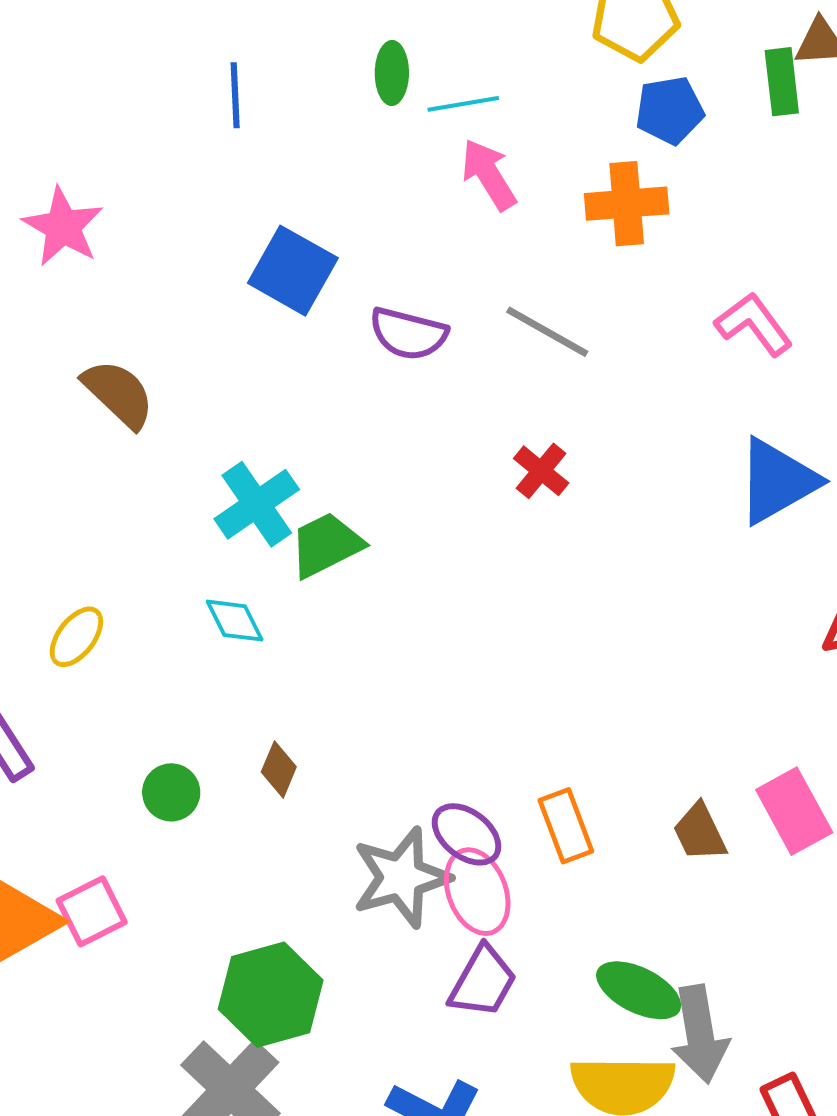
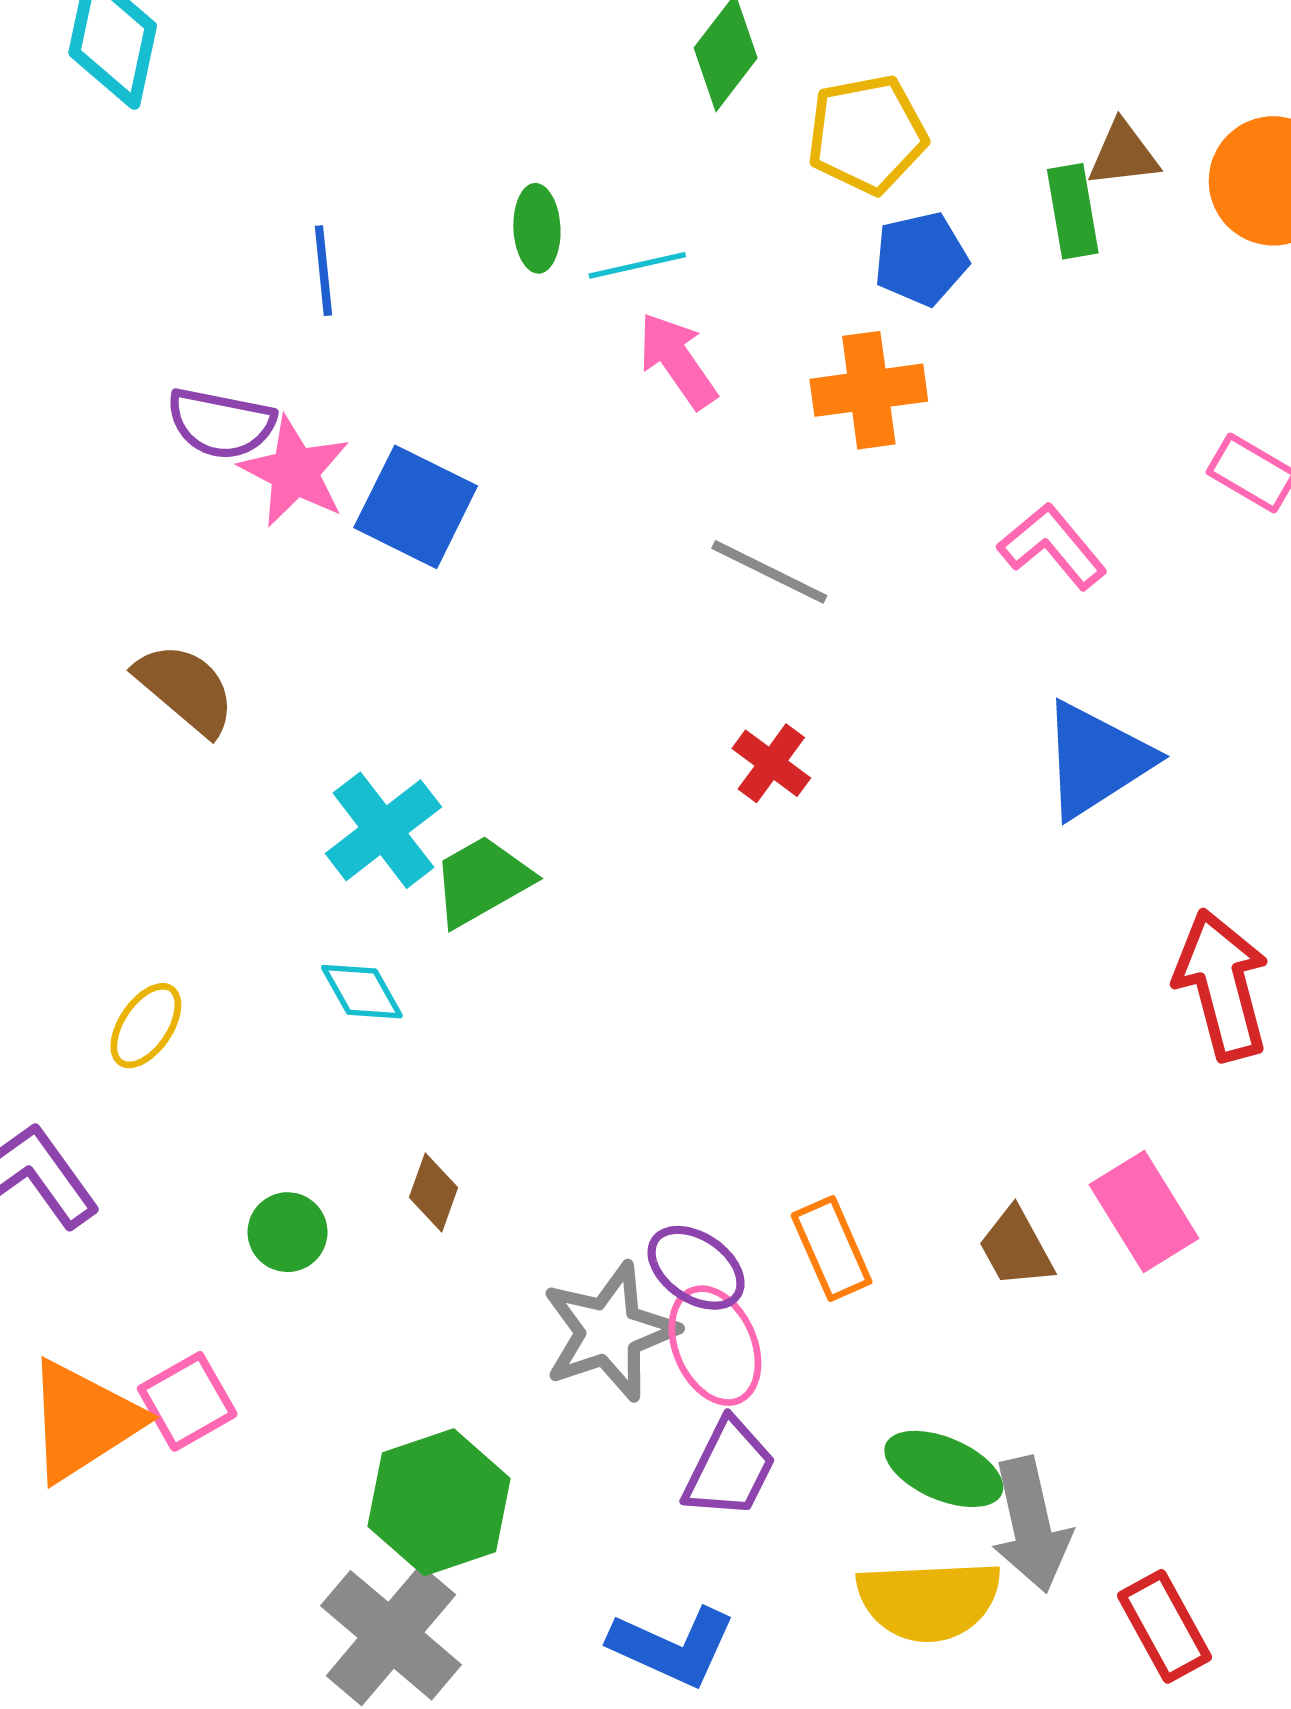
pink star: (63, 227) -> (295, 472), moved
purple semicircle: (408, 334) -> (221, 423), moved

